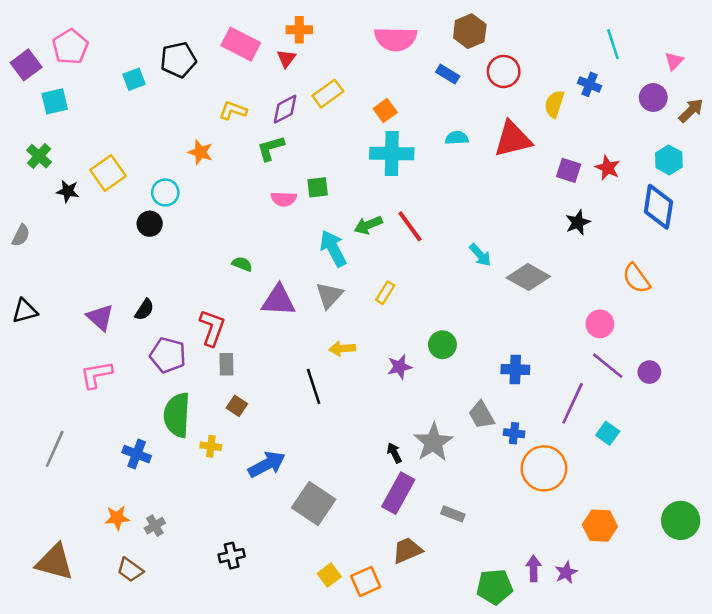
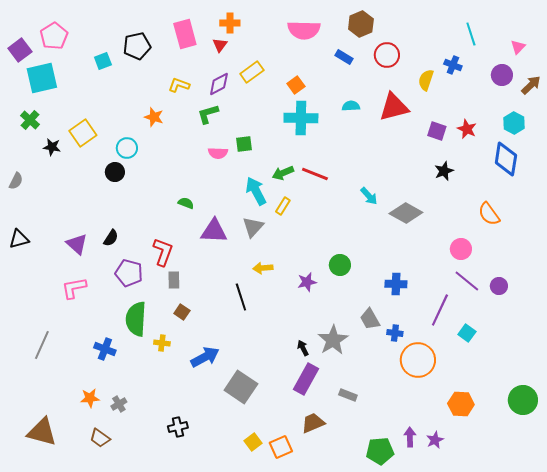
pink rectangle: (241, 44) -> (185, 34), turned 48
cyan square: (55, 101) -> (42, 78), size x1.5
red line: (410, 226) -> (315, 174), turned -32
yellow rectangle: (385, 293) -> (283, 206), moved

